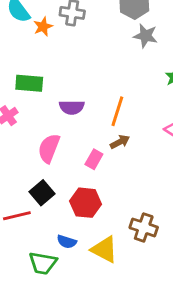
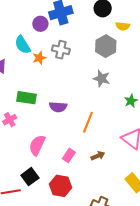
gray star: (146, 36) -> (102, 78), moved
purple semicircle: (72, 107) -> (58, 107), moved
brown arrow: (120, 142) -> (98, 156), moved

